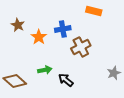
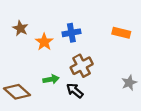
orange rectangle: (94, 11) -> (121, 33), moved
brown cross: (81, 47) -> (82, 66), moved

